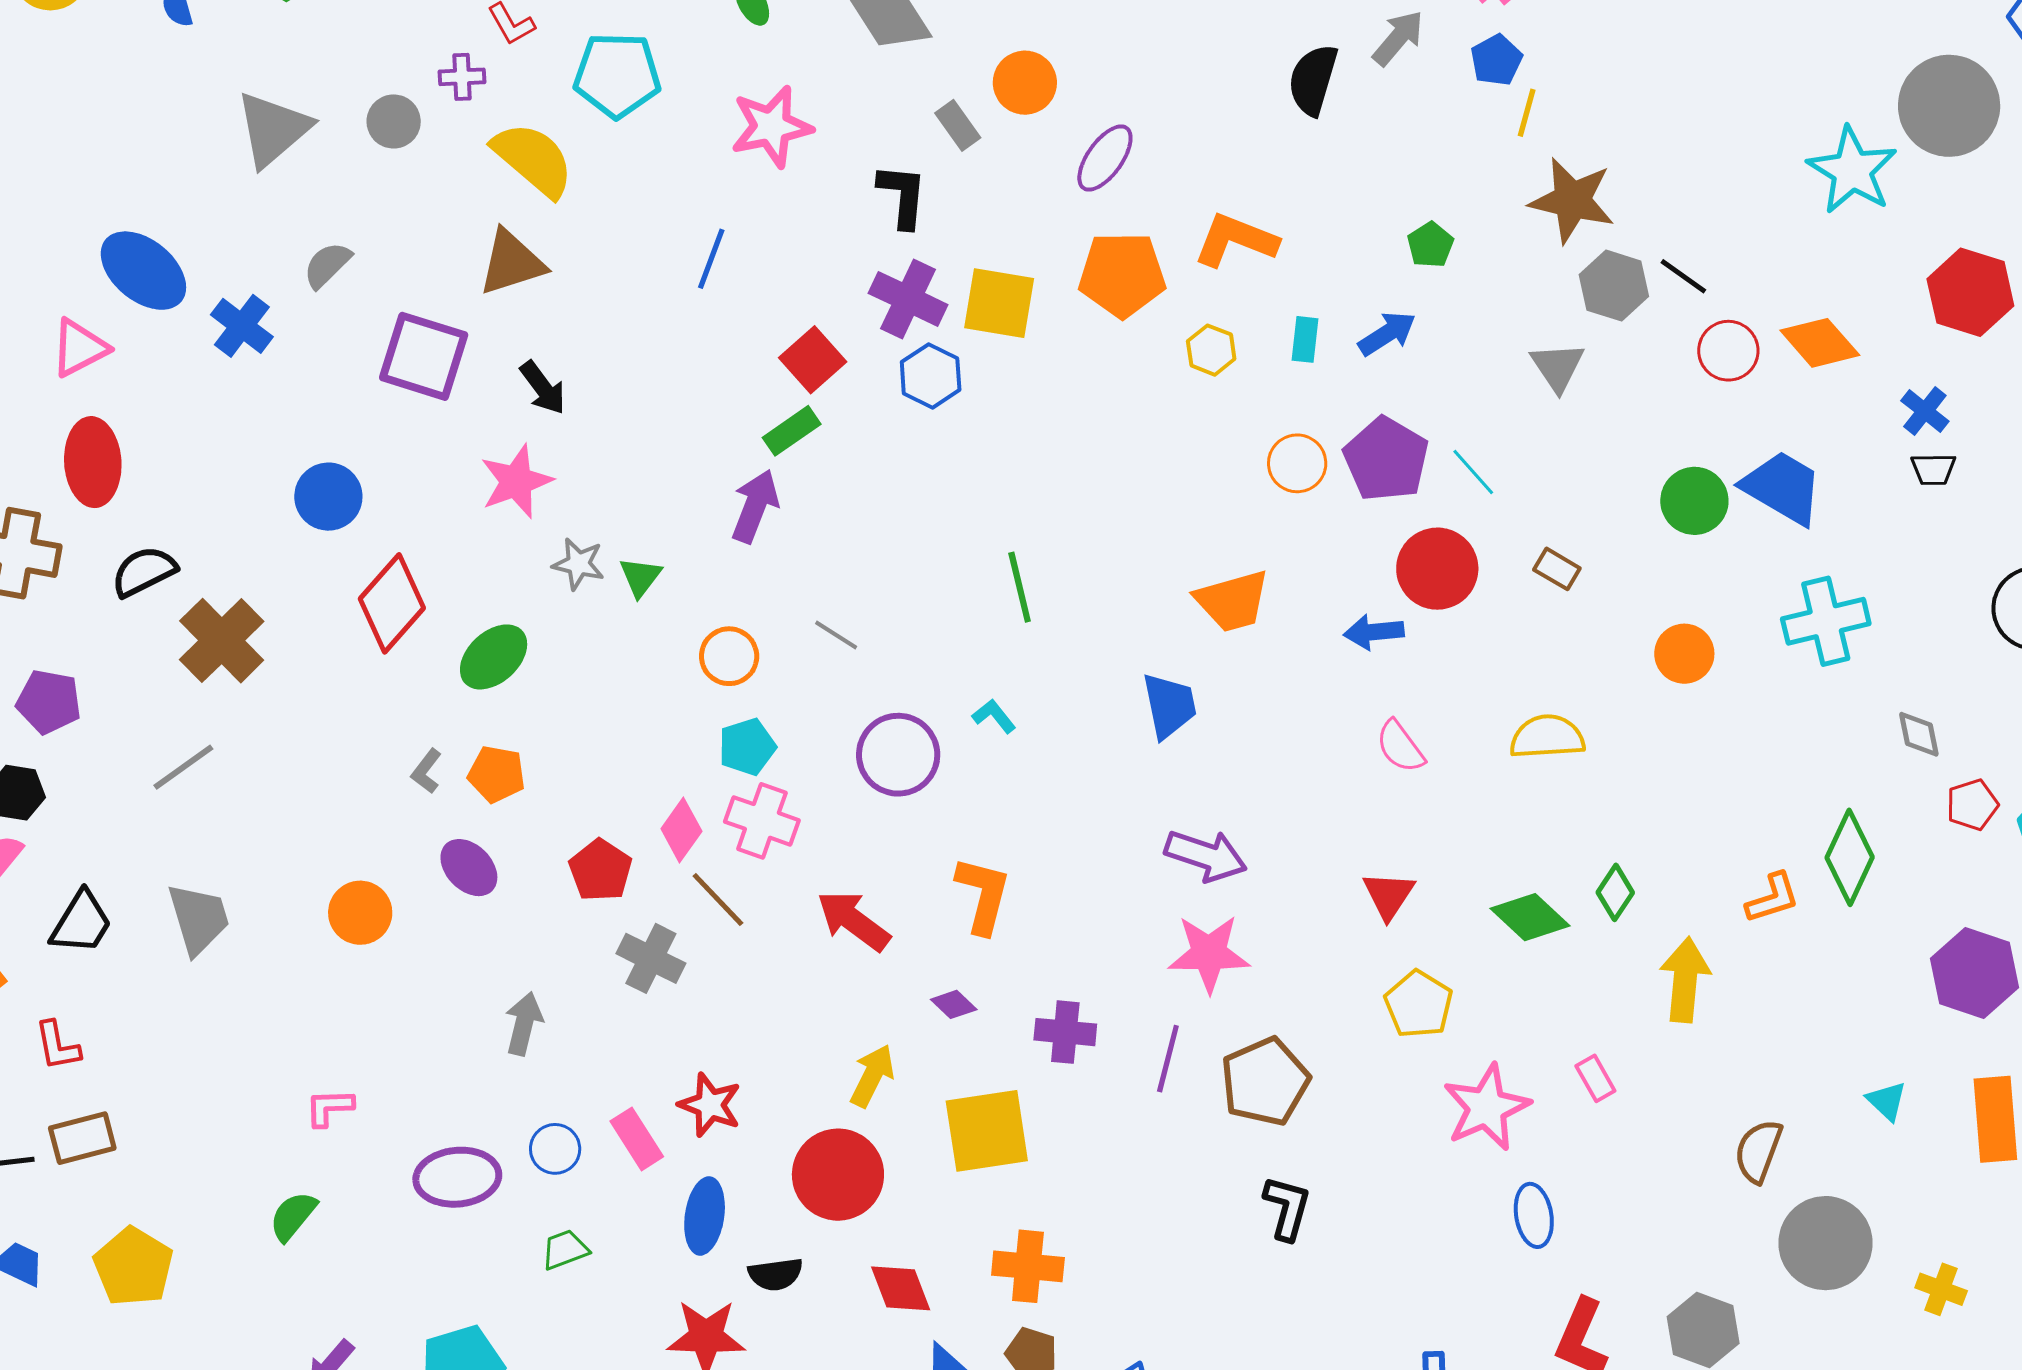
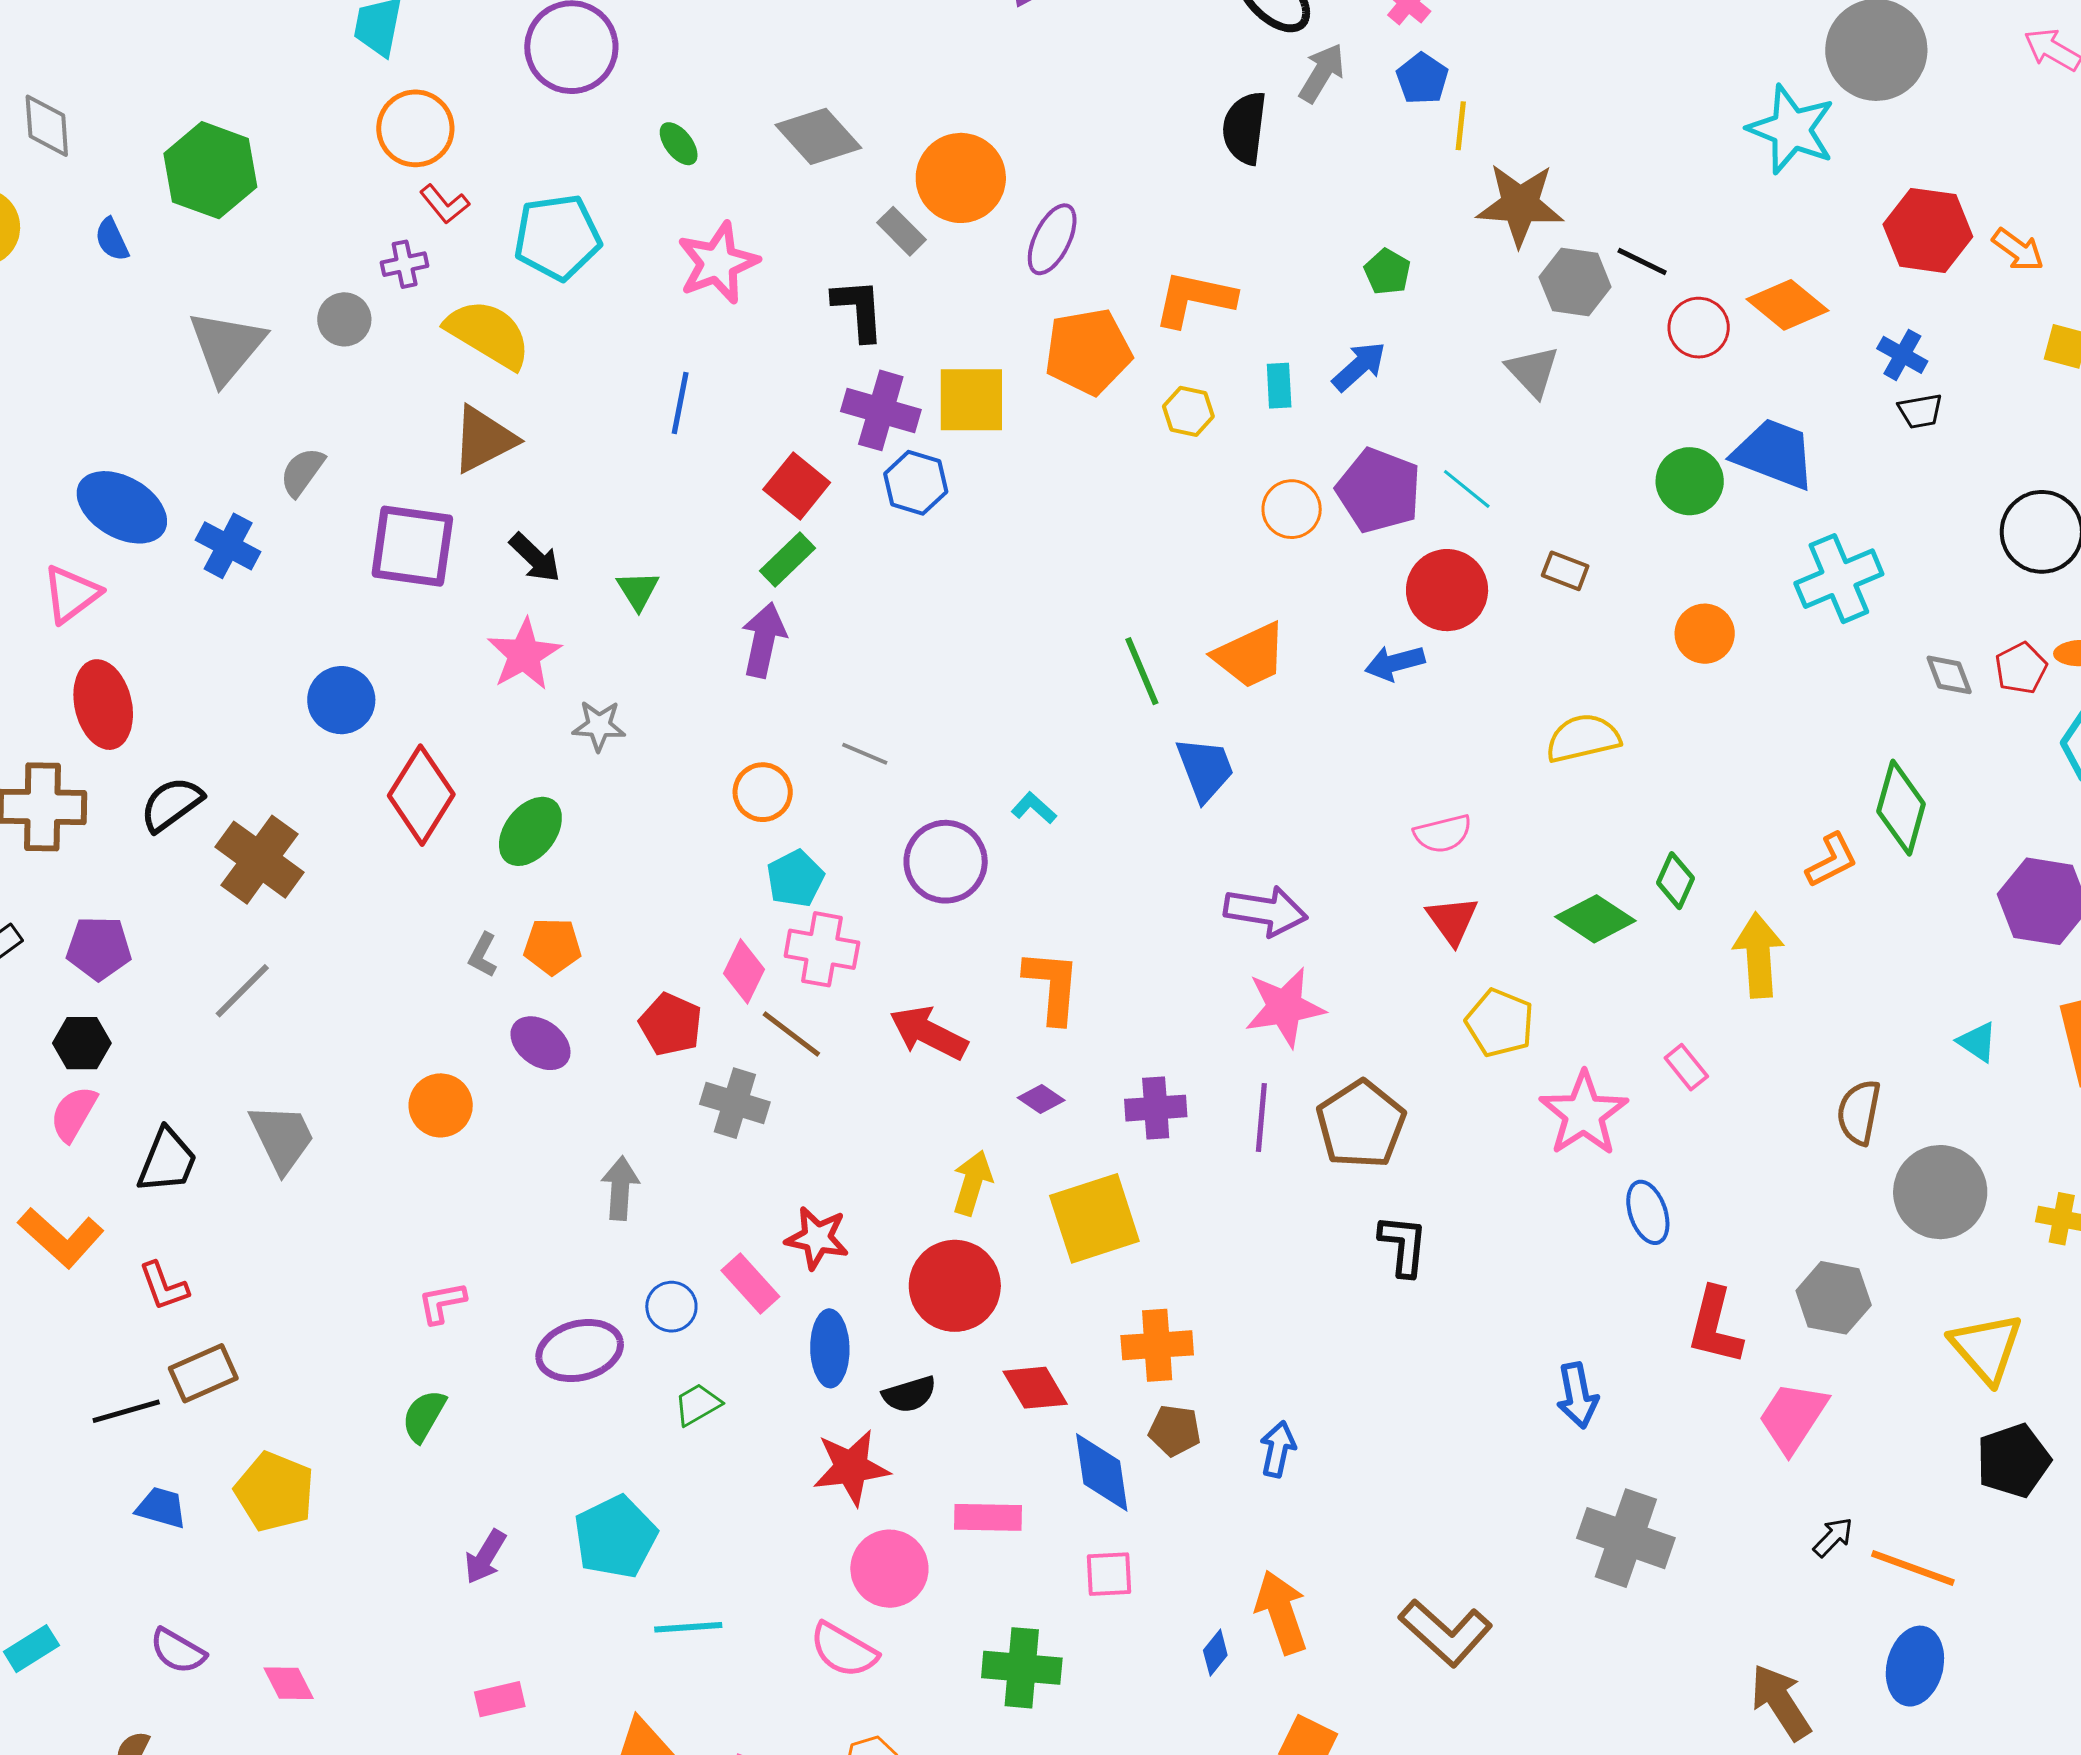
orange circle: (1025, 83) -> (961, 178), size x1.4
green triangle: (640, 577) -> (638, 590), moved
green line: (1020, 587) -> (1142, 671), moved
pink semicircle: (1400, 747) -> (1443, 834), moved, turned -58
red pentagon: (1972, 805) -> (2021, 668), moved

